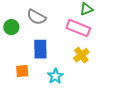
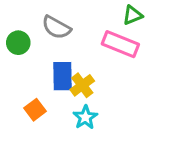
yellow cross: (81, 55) -> (82, 85), moved
orange square: (22, 71) -> (35, 110), turned -32

